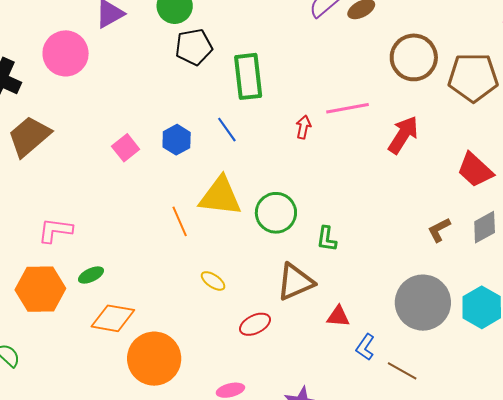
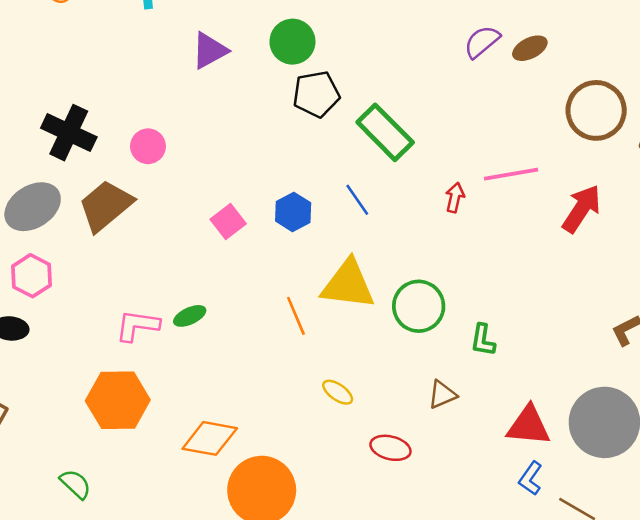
pink circle: (66, 53) -> (148, 146), moved, size x0.6
green rectangle: (248, 76) -> (385, 132), turned -39
green ellipse: (91, 275) -> (190, 316), moved
brown triangle: (295, 282) -> (442, 395), size x0.6
red triangle: (338, 316) -> (529, 426), moved, size x1.5
red ellipse: (255, 324) -> (390, 448), turned 40

